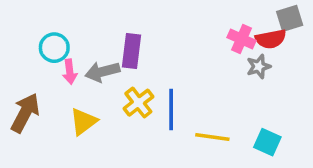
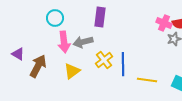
cyan circle: (54, 48) -> (55, 18), moved
purple rectangle: (132, 51) -> (100, 17), moved
pink arrow: (70, 72) -> (64, 42), size x1.5

